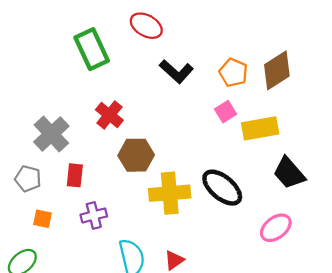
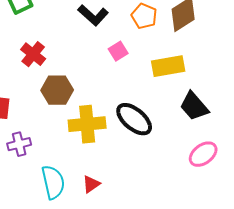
pink square: (226, 112) -> (118, 51), moved
pink ellipse: (276, 228) -> (203, 154), moved

